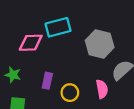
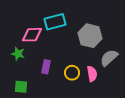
green star: (13, 75) -> (18, 54), moved
yellow circle: (70, 93) -> (72, 73), moved

